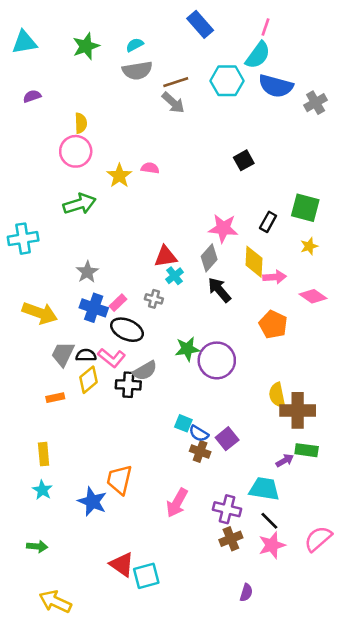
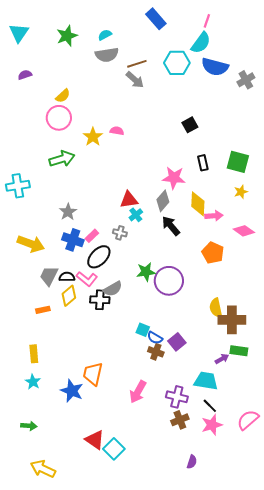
cyan triangle: (24, 42) -> (19, 33), turned -45
yellow semicircle: (81, 123) -> (63, 96), turned 49
black rectangle: (268, 222) -> (203, 163), moved, turned -42
black ellipse: (127, 330) -> (99, 257), turned -70
cyan square: (146, 576) -> (114, 449), turned -30

